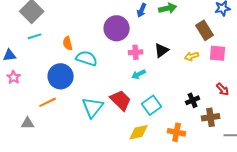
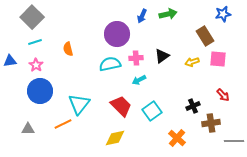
cyan semicircle: (87, 58) -> (110, 64), moved, turned -30
blue circle: (61, 76) -> (40, 91), moved
pink star: (14, 77) -> (36, 65), moved
orange line: (48, 102) -> (63, 124), moved
cyan triangle: (93, 107) -> (79, 104), moved
yellow diamond: (139, 132) -> (115, 138), moved
orange cross: (177, 132) -> (177, 138), turned 30

